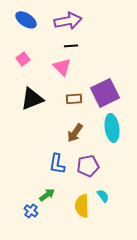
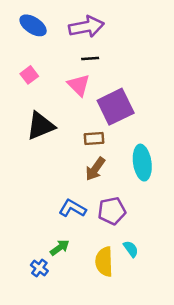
purple square: (105, 93) -> (116, 107), moved
brown rectangle: (74, 99) -> (94, 138), moved
blue L-shape: (57, 164) -> (72, 208), turned 110

